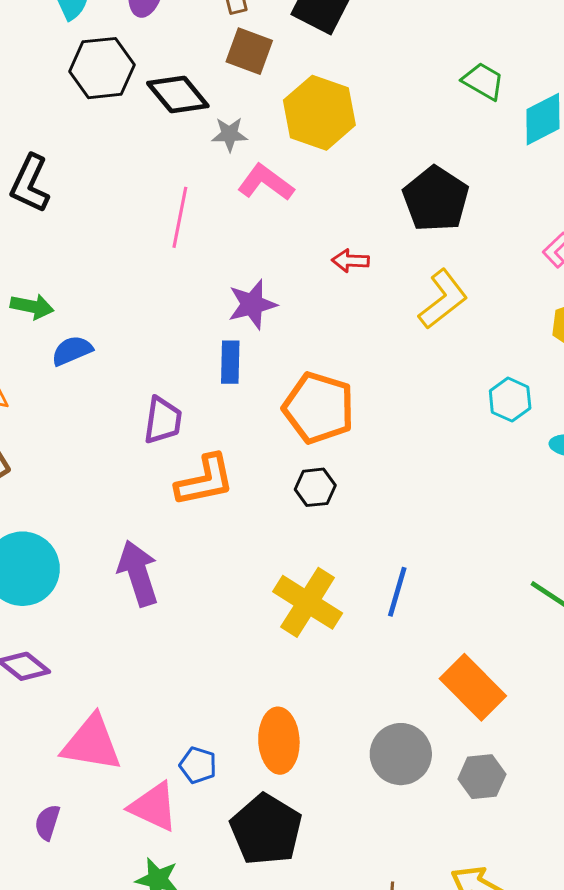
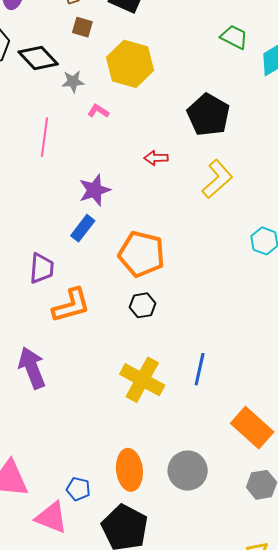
brown square: (249, 51) -> (82, 27), size x0.7
pink L-shape: (266, 183) -> (98, 111), size x0.6
blue rectangle: (230, 362) -> (83, 228), turned 40
gray circle: (401, 754) -> (188, 471), moved

